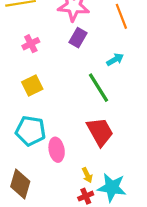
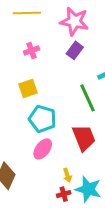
cyan pentagon: (31, 131) -> (42, 119), moved
pink ellipse: (57, 150) -> (43, 149), turned 40

